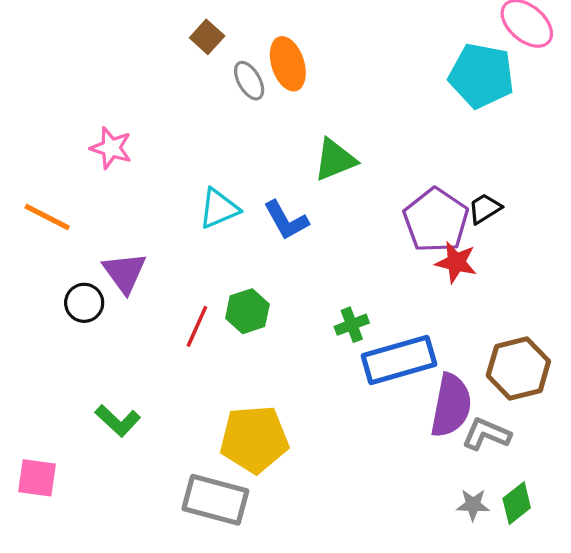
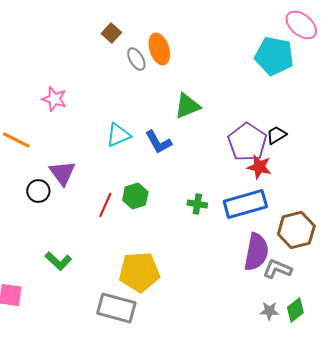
green cross: (352, 325) -> (197, 204), turned 30
blue rectangle: (399, 360) -> (245, 204), moved

